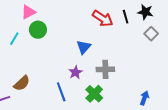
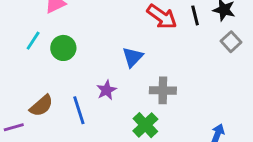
green circle: (38, 30) -> (63, 48), moved
purple star: (75, 72) -> (106, 90), moved
blue line: (61, 92) -> (79, 110), moved

